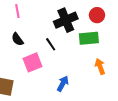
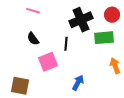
pink line: (17, 11) -> (33, 11), turned -64
black line: (51, 44) -> (66, 44), turned 40

